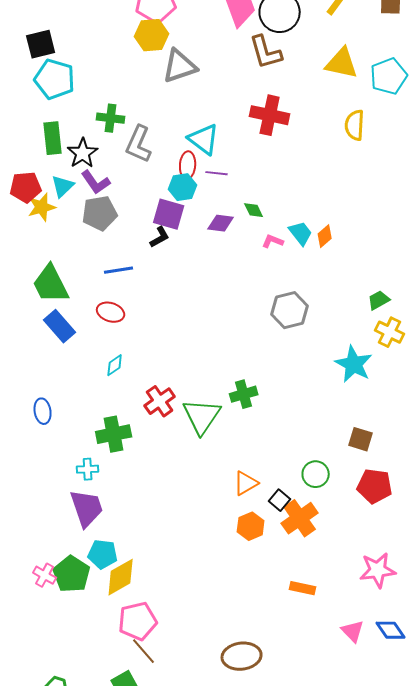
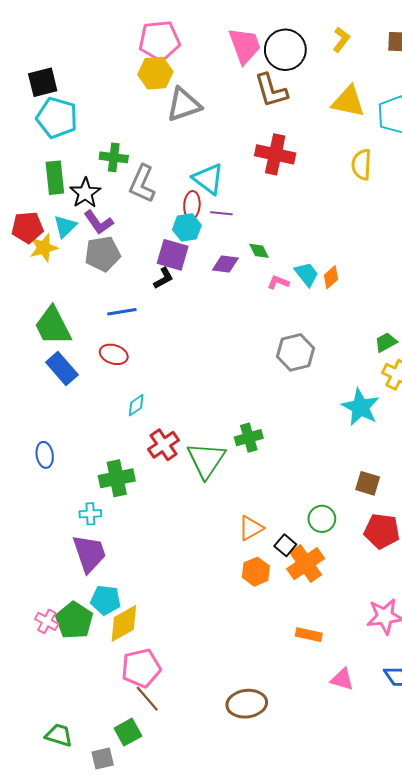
cyan diamond: (115, 365) -> (136, 405), moved
pink triangle: (353, 631) -> (342, 679), moved, turned -30

